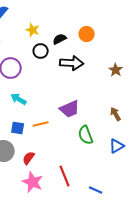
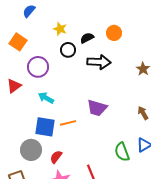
purple trapezoid: (70, 109) -> (97, 108), turned 40
blue square: (18, 128) -> (45, 127), size x1.5
green semicircle: (86, 135) -> (122, 152), moved

